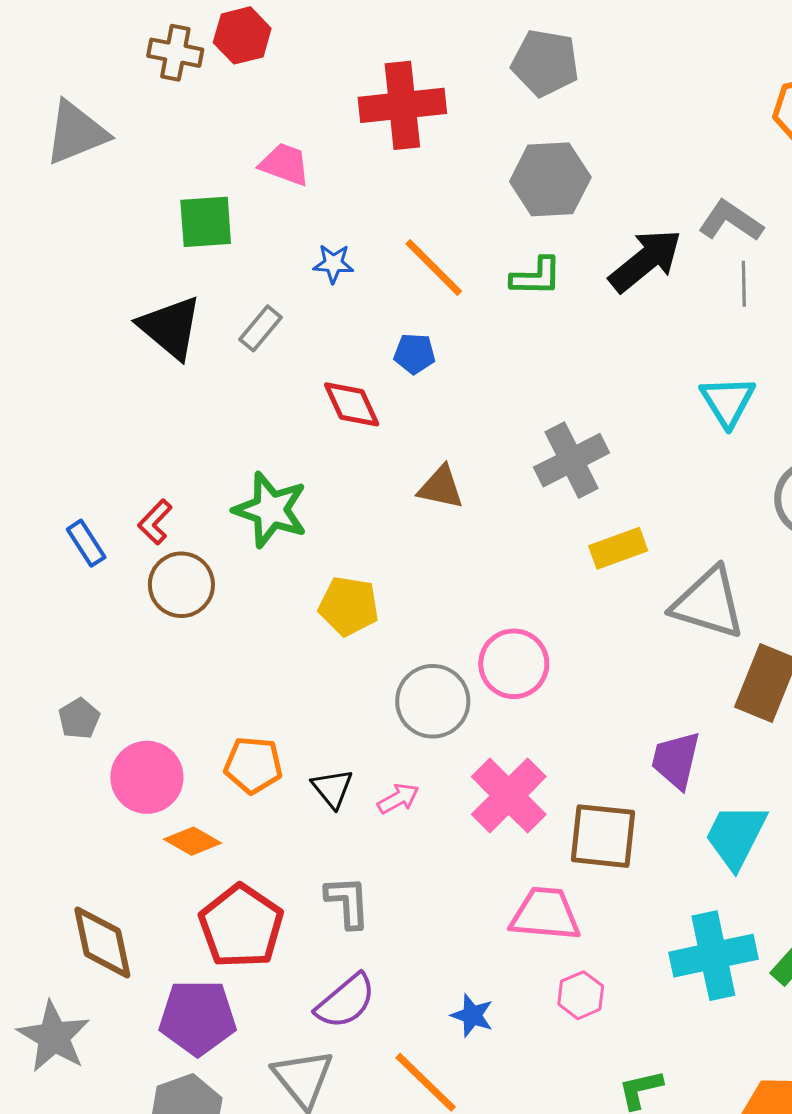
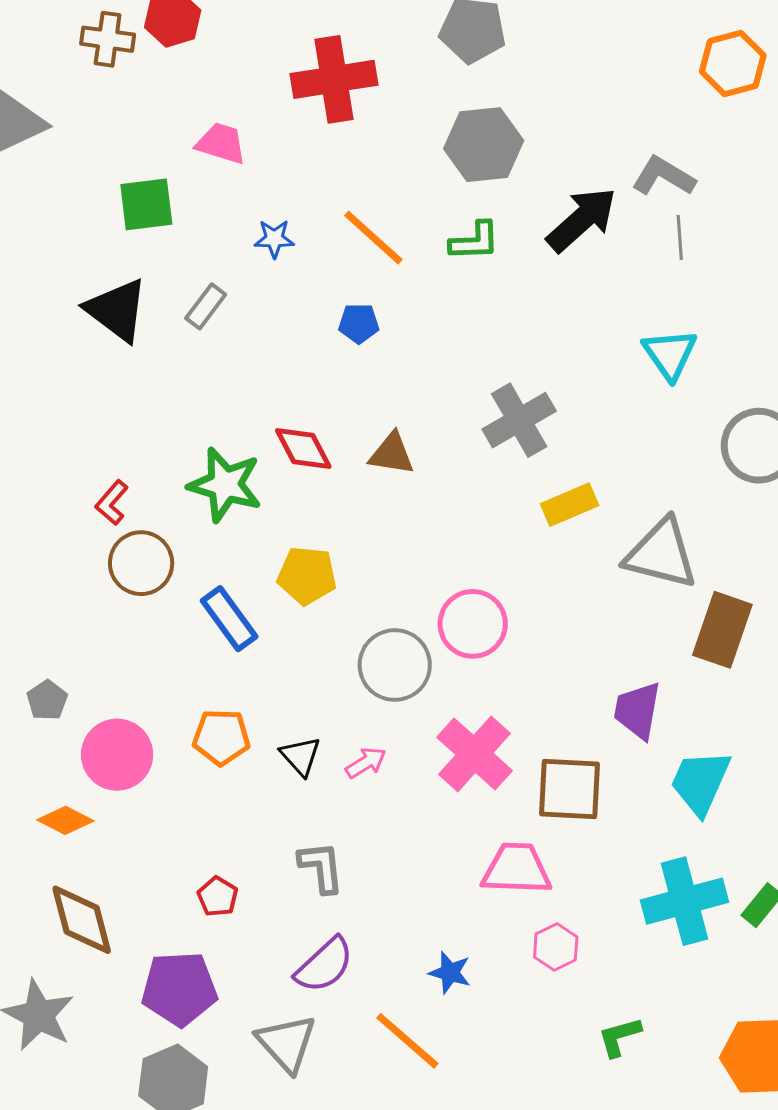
red diamond: (352, 404) -> (303, 448), moved
blue rectangle: (86, 543) -> (229, 619), moved, size x1.4
orange diamond: (193, 841) -> (65, 820), moved
red pentagon: (241, 926) -> (218, 897), size x0.5

